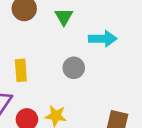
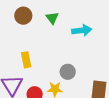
gray circle: (74, 68) -> (68, 72), moved

